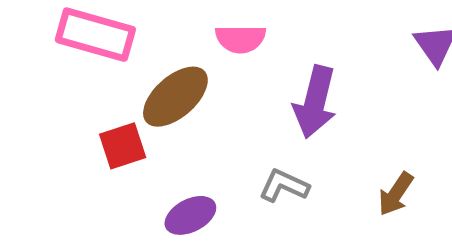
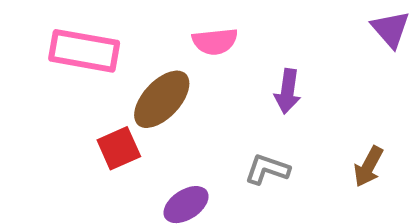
purple arrow: (315, 102) -> (288, 91), size x0.7

